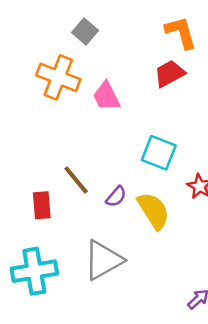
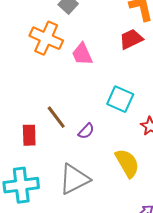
yellow semicircle: (153, 211) -> (127, 163), moved

